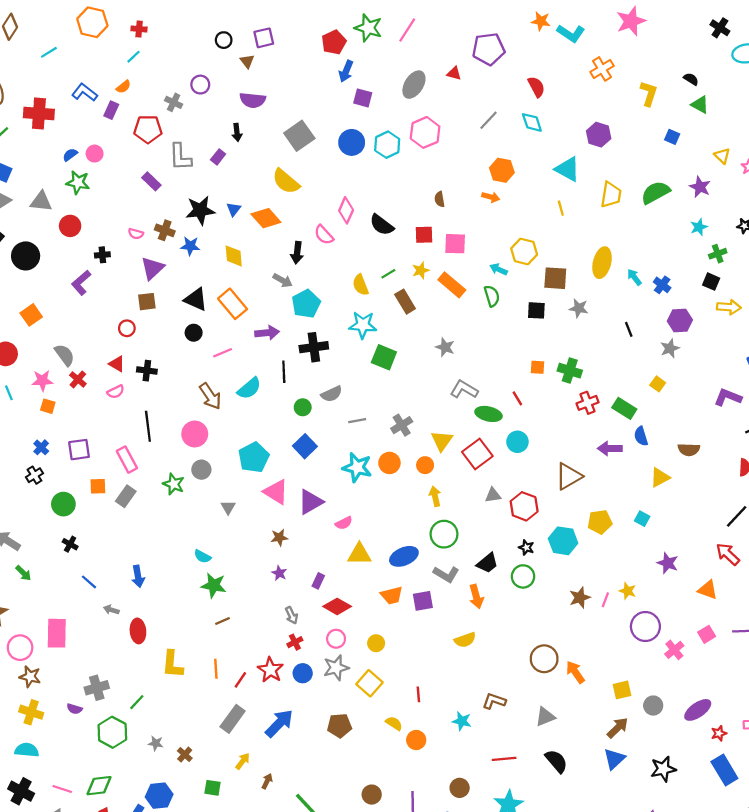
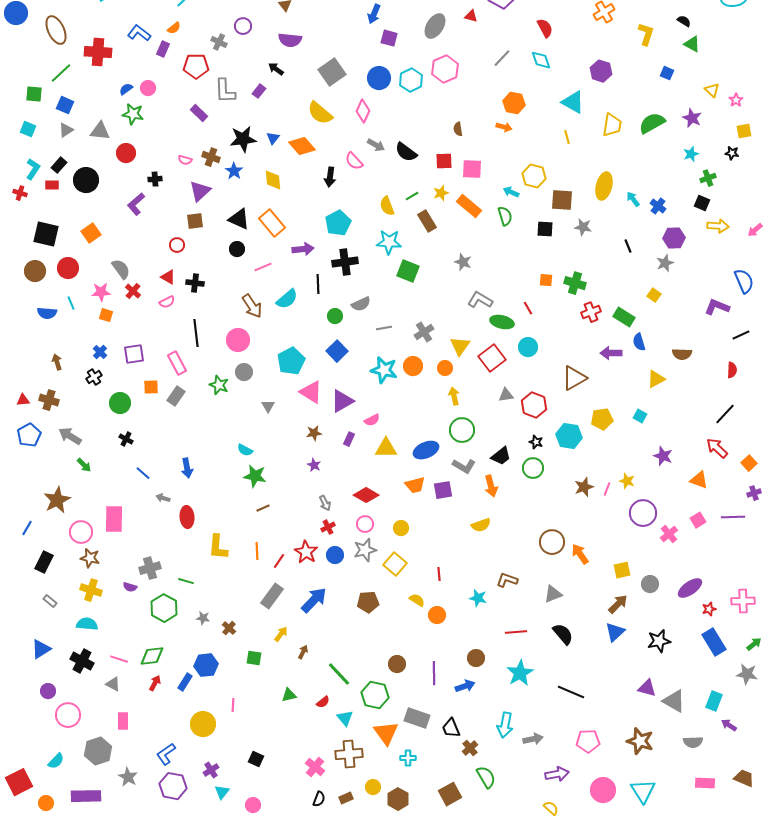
black arrow: (237, 132) -> (276, 69), turned 133
pink diamond: (346, 210) -> (363, 111), moved
blue star: (190, 246) -> (234, 171), turned 30
gray arrow: (283, 280) -> (376, 145), moved
purple rectangle: (318, 581) -> (349, 439), moved
green line: (137, 702) -> (186, 581), turned 63

